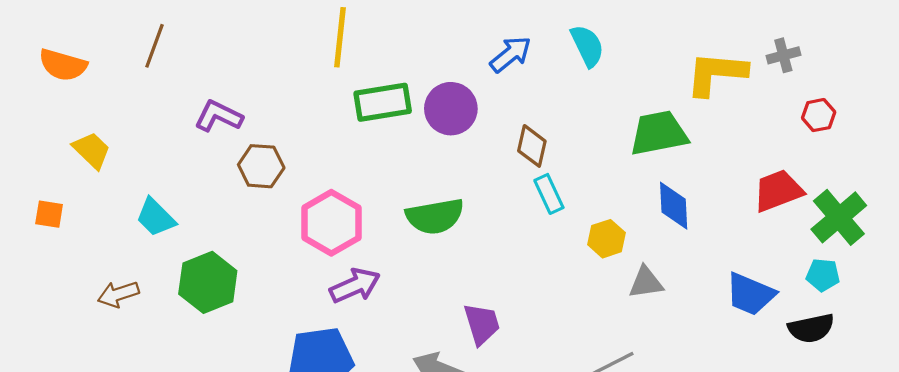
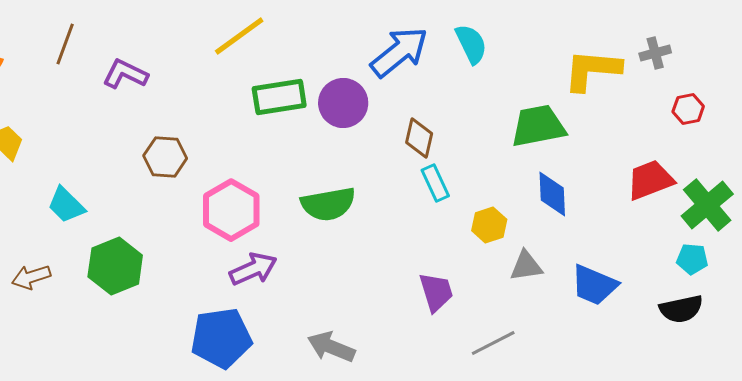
yellow line: (340, 37) -> (239, 36), turned 48
blue arrow: (511, 54) -> (399, 52), size x1.5
purple L-shape: (219, 116) -> (125, 74), moved
blue trapezoid: (750, 294) -> (594, 285), moved
purple trapezoid: (482, 324) -> (436, 292), moved

